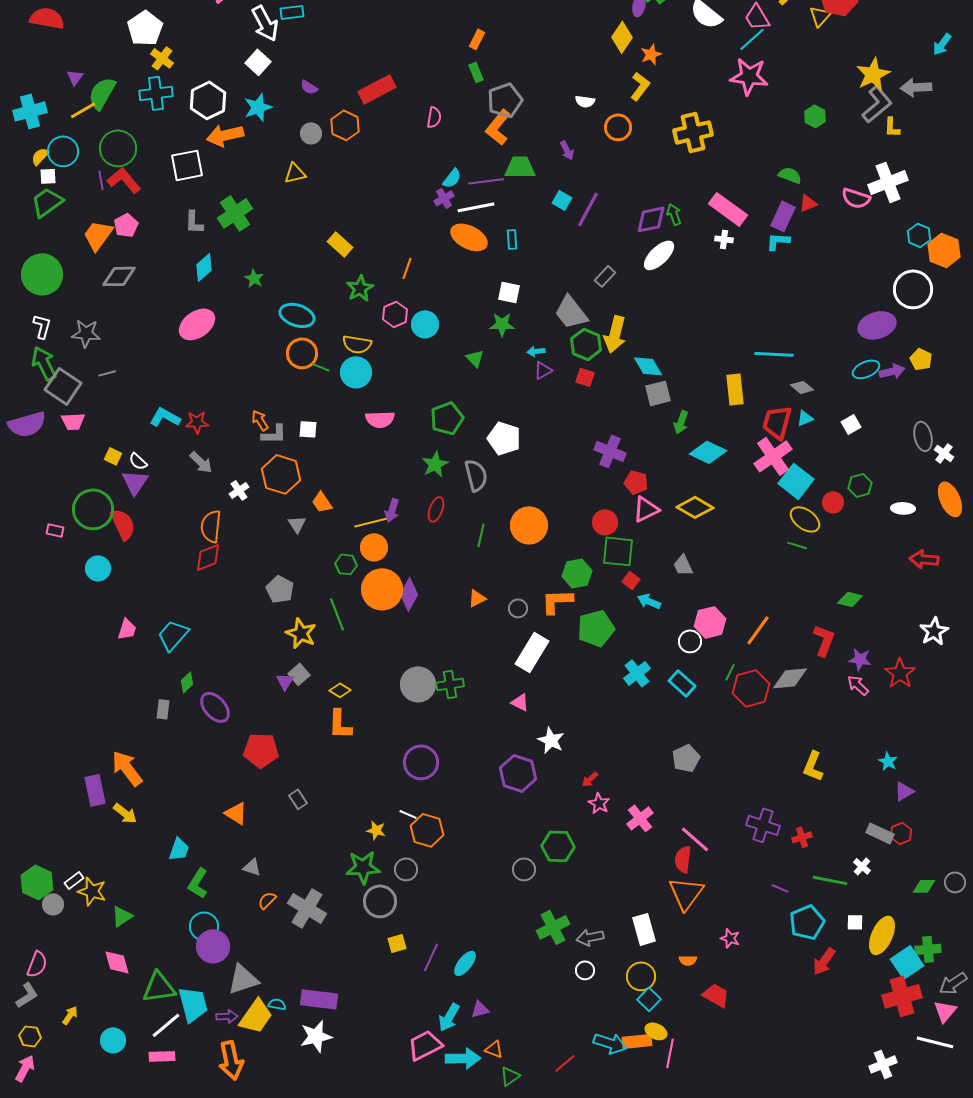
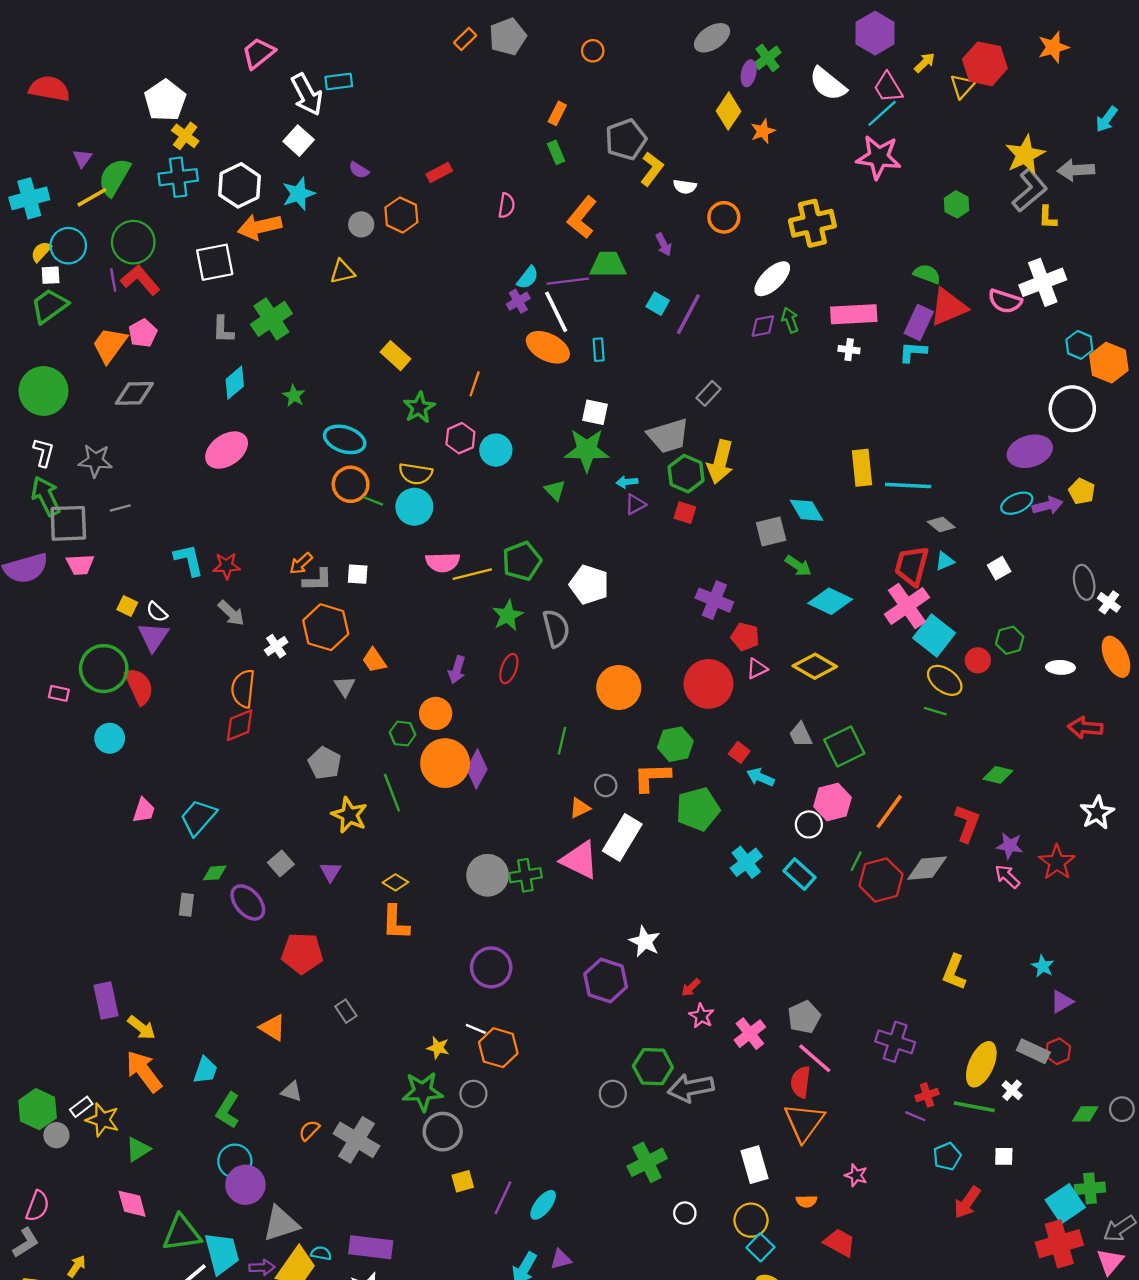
yellow L-shape: (640, 86) -> (652, 169), moved
red rectangle: (377, 89) -> (439, 172), size x0.6
gray pentagon: (505, 100) -> (626, 139), moved
red triangle: (808, 203) -> (948, 307), size x1.8
white line: (476, 207) -> (556, 312), turned 75
pink rectangle: (728, 209) -> (854, 314), turned -39
purple diamond: (651, 219) -> (763, 326), size x0.7
white ellipse: (659, 255) -> (772, 279), moved
gray trapezoid: (571, 312) -> (668, 436), turned -69
green star: (502, 324) -> (587, 450), size x1.5
cyan diamond: (648, 366) -> (807, 510), moved
gray square: (63, 386) -> (68, 523), turned -36
yellow rectangle: (735, 389) -> (862, 468), moved
cyan L-shape: (165, 417) -> (189, 560), turned 48
orange arrow: (260, 420) -> (301, 563), turned -100
green arrow: (681, 422) -> (798, 566), turned -75
pink triangle: (646, 509) -> (757, 669), size x0.7
yellow line: (371, 522) -> (472, 574), moved
red circle: (605, 522) -> (708, 684), size x1.6
green line: (481, 535) -> (562, 741), moved
green square: (618, 551) -> (844, 747), moved, turned -32
orange triangle: (477, 598) -> (580, 808), moved
gray square: (299, 674) -> (281, 863), moved
green diamond: (187, 682) -> (215, 873), turned 40
pink triangle: (520, 702) -> (580, 860), moved, size x1.8
gray pentagon: (686, 758) -> (804, 1017), moved
orange arrow: (127, 768) -> (144, 1071), moved
red cross: (802, 837) -> (927, 1095), moved
cyan pentagon: (807, 922) -> (947, 1156), size x0.7
yellow ellipse: (882, 935) -> (981, 1064), moved
gray arrow: (590, 937) -> (691, 1088), moved, size x1.4

